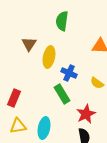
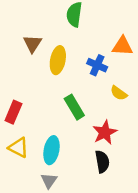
blue cross: (69, 73) -> (97, 65), moved
yellow triangle: (18, 126) -> (19, 148), turned 36

